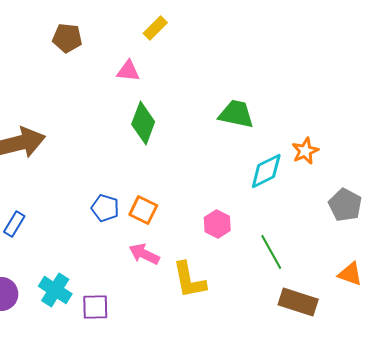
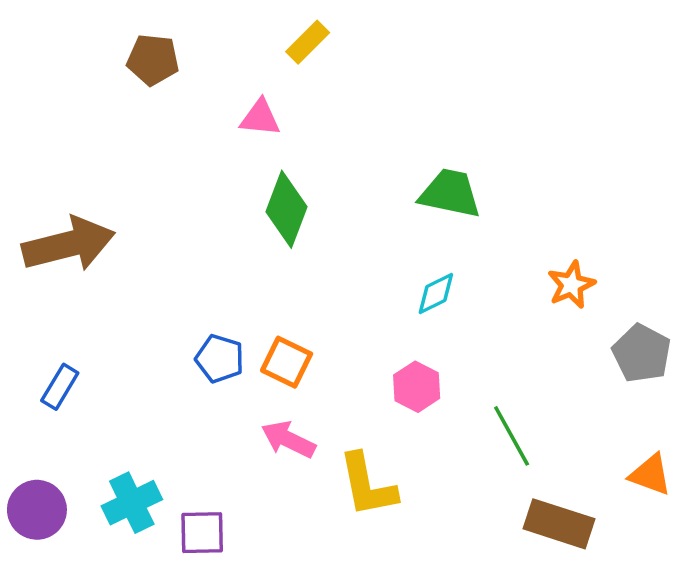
orange star: (305, 151) -> (571, 285), moved
cyan diamond: (266, 171) -> (436, 294), moved, size x0.7
cyan cross: (55, 290) -> (132, 503), turned 32

